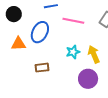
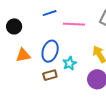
blue ellipse: (40, 32) -> (50, 51), moved
cyan star: (73, 52) -> (70, 63), moved

